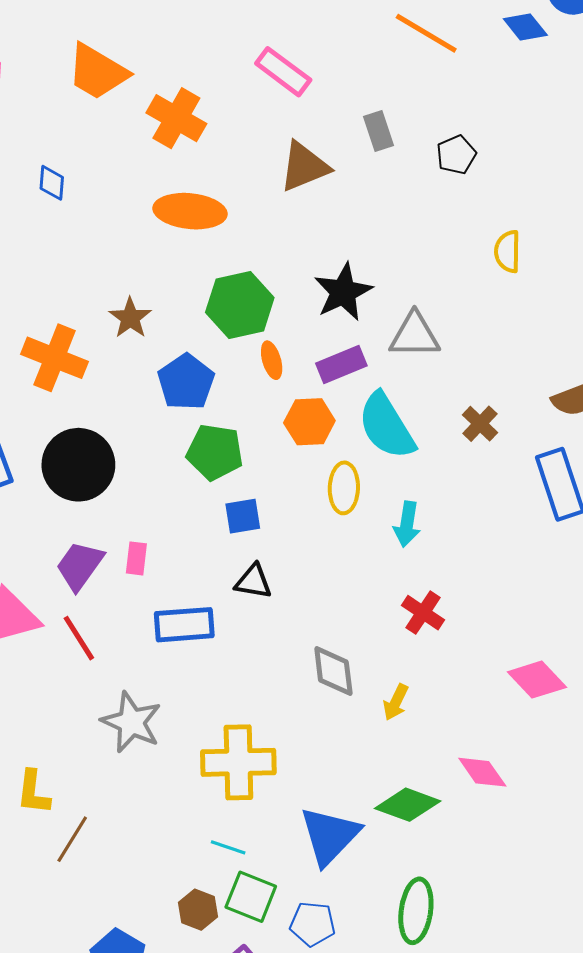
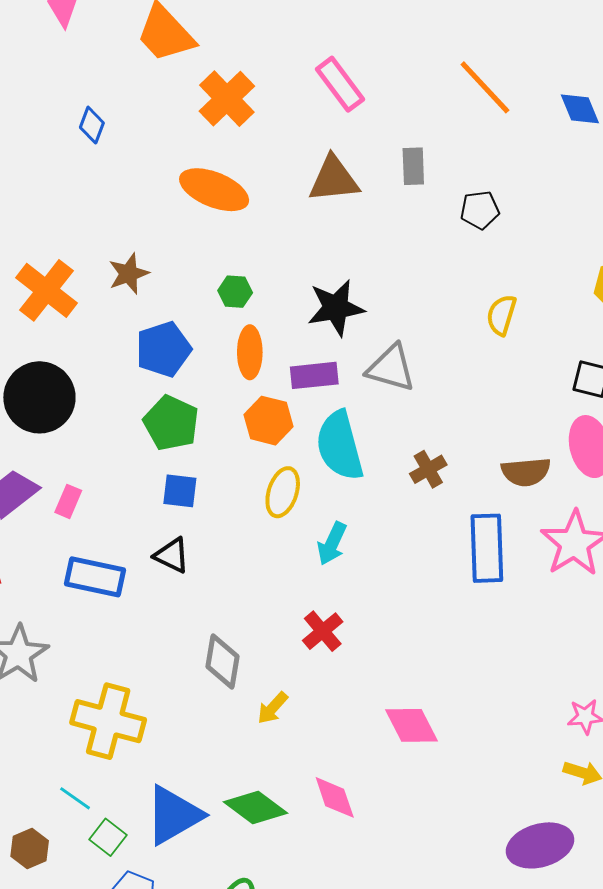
green hexagon: (240, 305) -> (235, 292), size x0.5
orange ellipse: (272, 360) -> (250, 352), size x1.4
green square: (251, 897) -> (108, 837), moved, size x0.7

